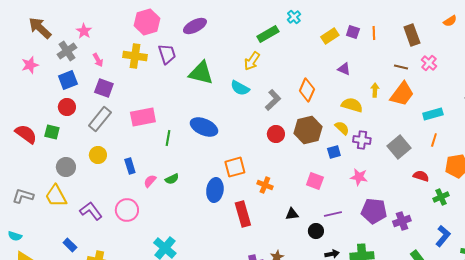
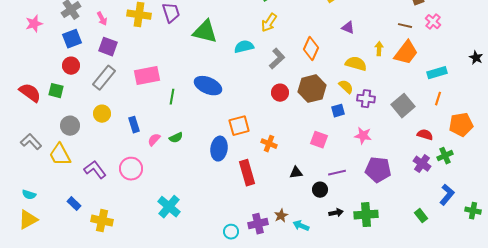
yellow arrow: (252, 61) -> (269, 23), moved
cyan semicircle: (240, 88) -> (244, 47), turned 138
gray L-shape: (23, 196) -> (31, 142), moved, turned 30
purple cross: (402, 221) -> (422, 164), moved, turned -36
cyan semicircle: (15, 236) -> (29, 195), moved

